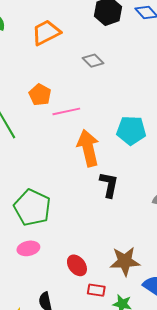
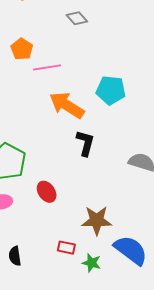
orange arrow: (88, 148) -> (67, 105), turned -48
red ellipse: (77, 265) -> (47, 192), moved

